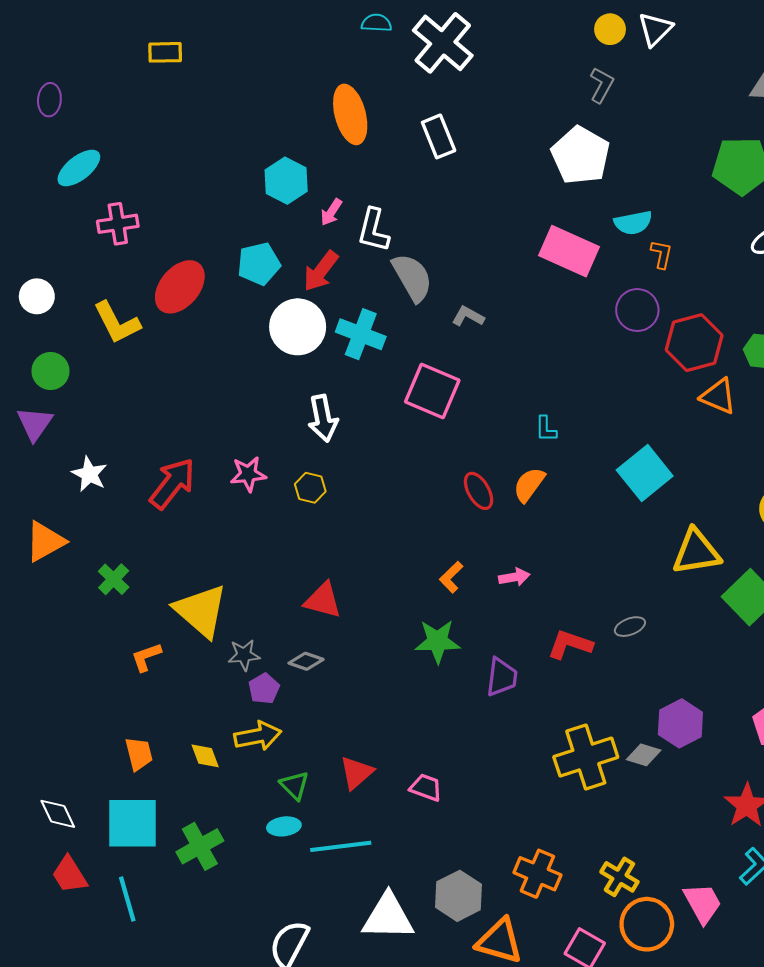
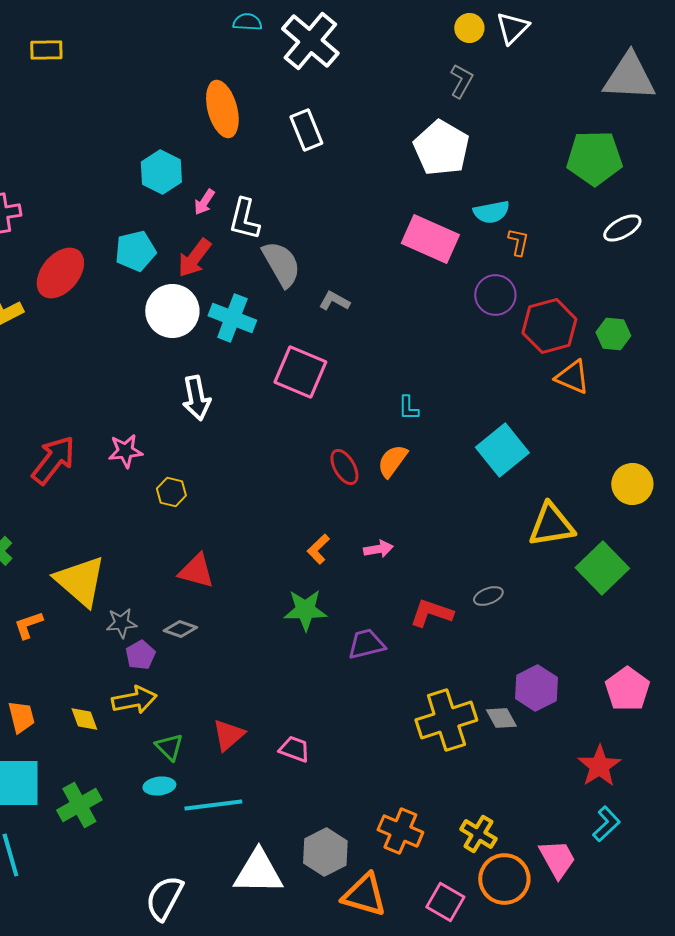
yellow hexagon: (310, 488) -> (171, 492), moved
purple trapezoid: (502, 677) -> (366, 644), turned -111
gray diamond: (644, 755) -> (501, 718), turned 44

